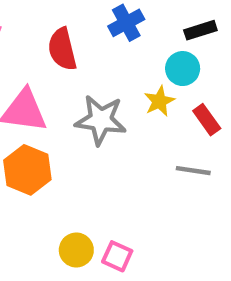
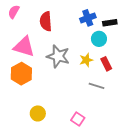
blue cross: (126, 23) -> (88, 18), moved
yellow star: (159, 101) -> (86, 60), moved
pink square: (117, 256) -> (78, 119), moved

